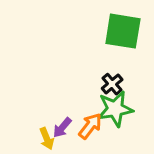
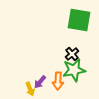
orange arrow: (90, 126) -> (58, 81), turned 144

